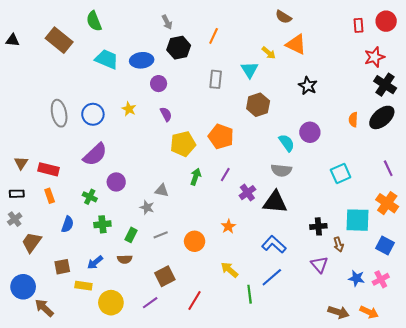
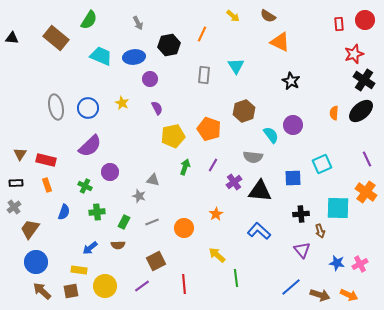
green semicircle: (94, 21) -> (89, 20), turned -126
gray arrow: (167, 22) -> (138, 23), moved
yellow arrow: (269, 53) -> (233, 16), moved
brown hexagon: (258, 105) -> (244, 111), moved
gray semicircle: (281, 170) -> (253, 157), moved
blue square: (385, 245) -> (293, 178), moved, turned -30
brown square: (62, 267) -> (71, 291), moved
blue line: (272, 277) -> (291, 287), moved
blue circle: (23, 287) -> (36, 262), moved
red line: (195, 301) -> (184, 284), turned -36

